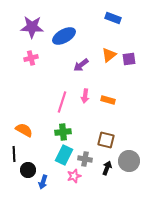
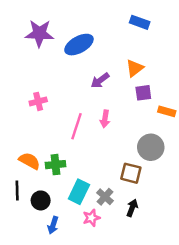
pink cross: (31, 58) -> (38, 101), moved
purple square: (129, 59) -> (143, 93), moved
orange rectangle: (108, 100) -> (167, 111), moved
green cross: (63, 132) -> (55, 165), moved
gray cross: (85, 159) -> (105, 197), turned 32
gray circle: (129, 161) -> (151, 147), moved
black circle: (28, 170) -> (41, 200), moved

